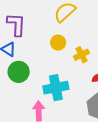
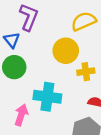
yellow circle: (58, 43) -> (66, 51), size x1.5

